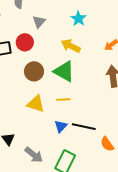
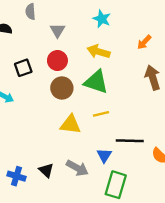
red circle: (25, 42) -> (57, 61), moved
blue triangle: (61, 126) -> (104, 155), moved
gray arrow: (34, 155) -> (77, 168), moved

